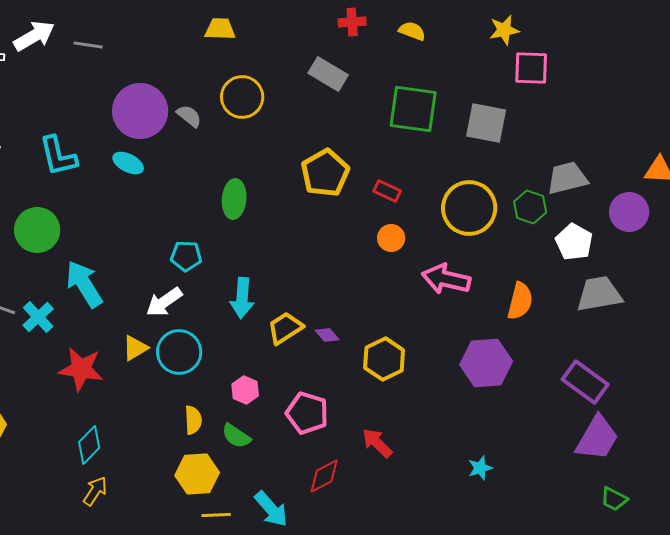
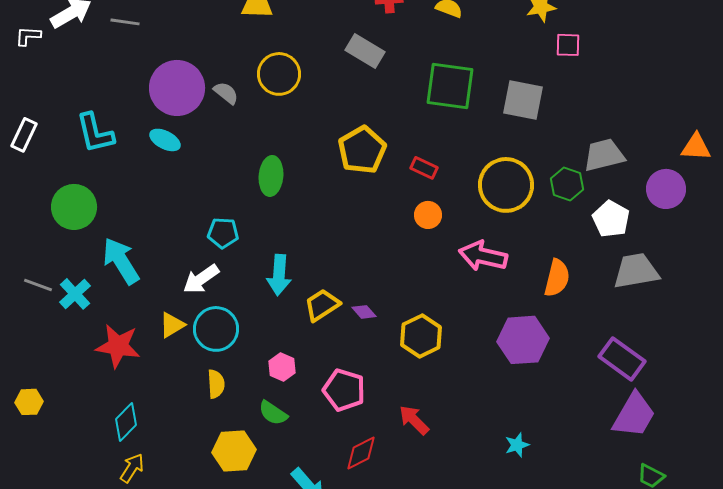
pink square: (531, 68) -> (568, 45), size x0.7
yellow semicircle: (193, 420) -> (216, 384), moved

